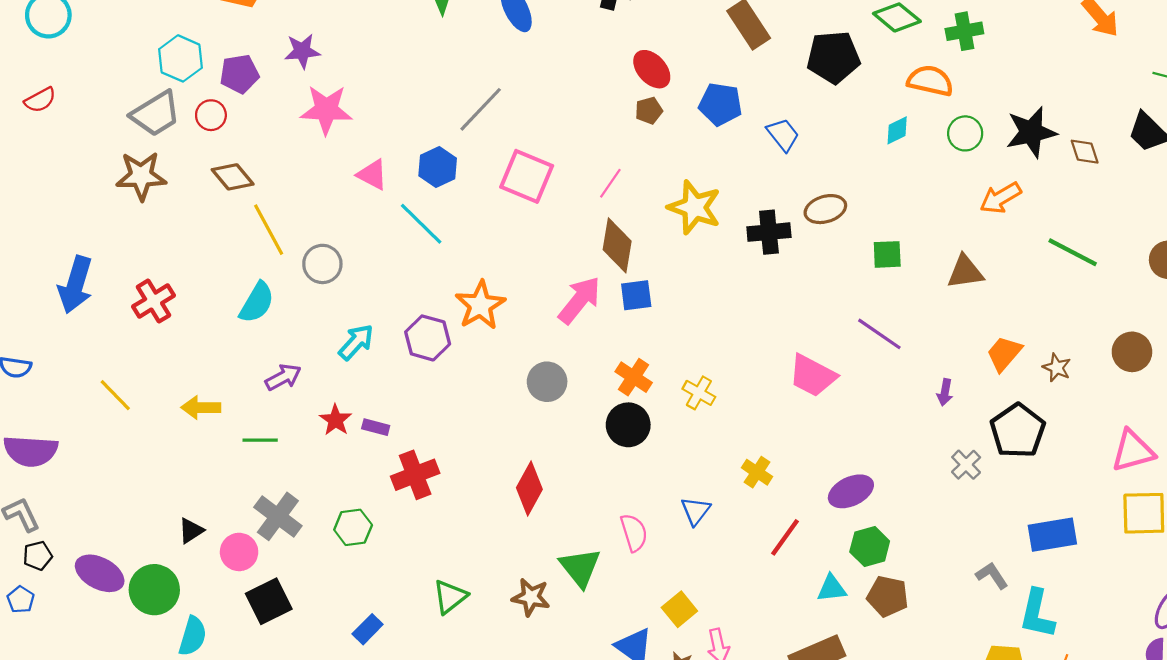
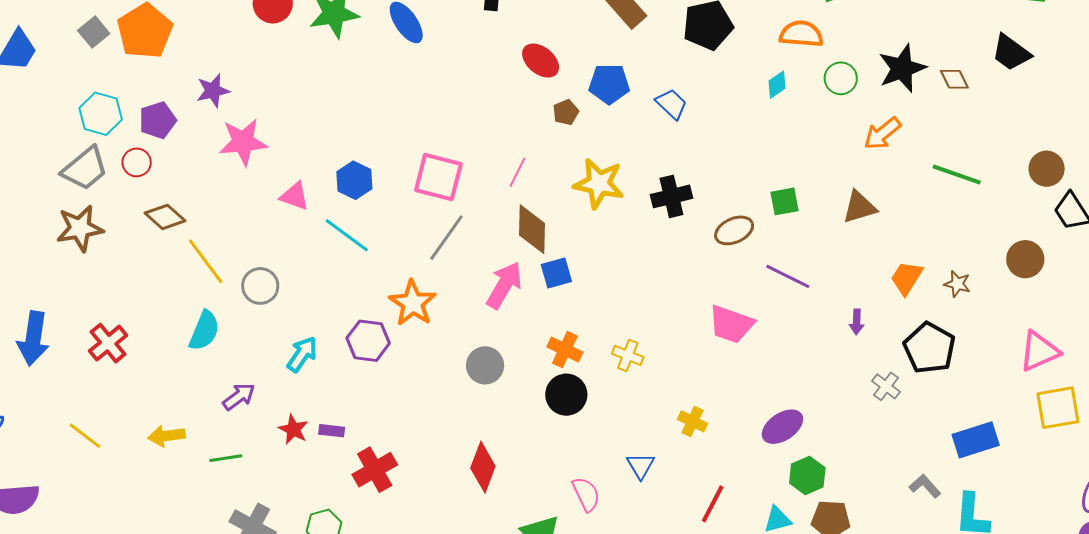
gray line: (481, 109) -> (446, 238), moved
brown pentagon: (649, 111) -> (566, 112), moved
brown ellipse: (825, 209) -> (734, 230), moved
red line: (785, 537) -> (713, 504), moved

